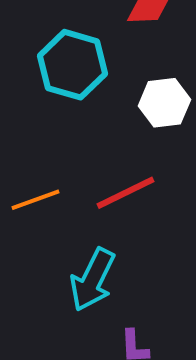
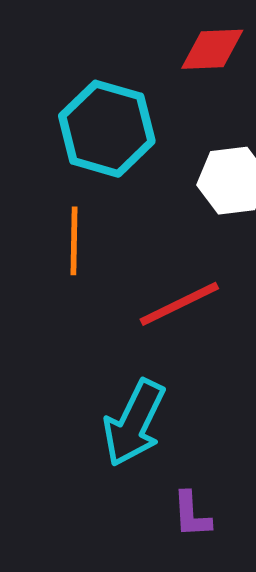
orange line: (35, 200) -> (74, 241), moved, turned -69

